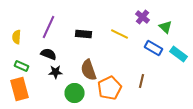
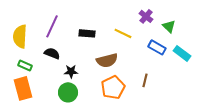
yellow semicircle: (16, 37) -> (20, 36), size x1.6
brown semicircle: (88, 70) -> (107, 60), moved, turned -85
black star: (56, 72) -> (71, 71), moved
green circle: (74, 93) -> (68, 92), moved

